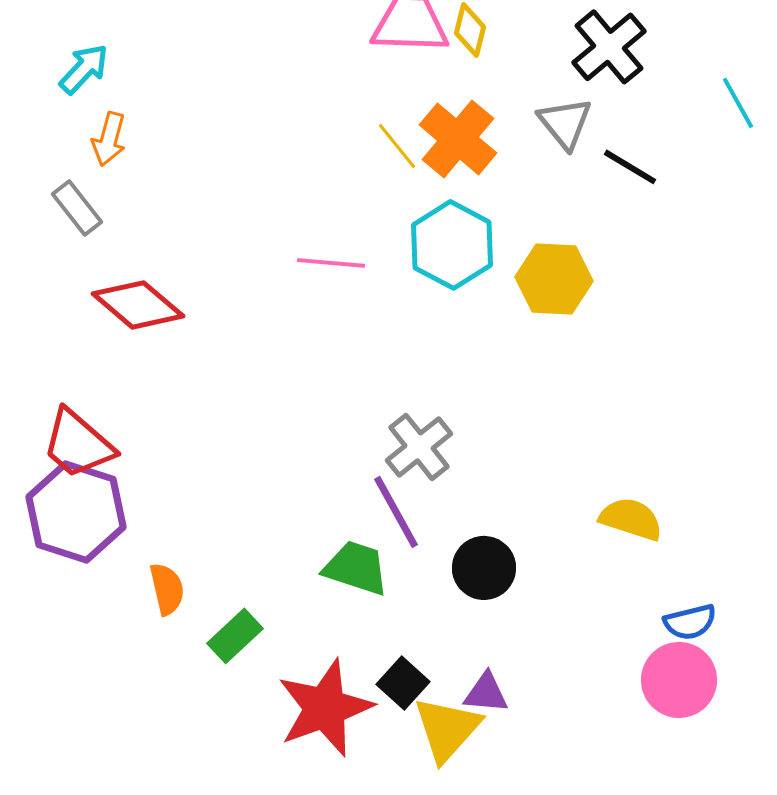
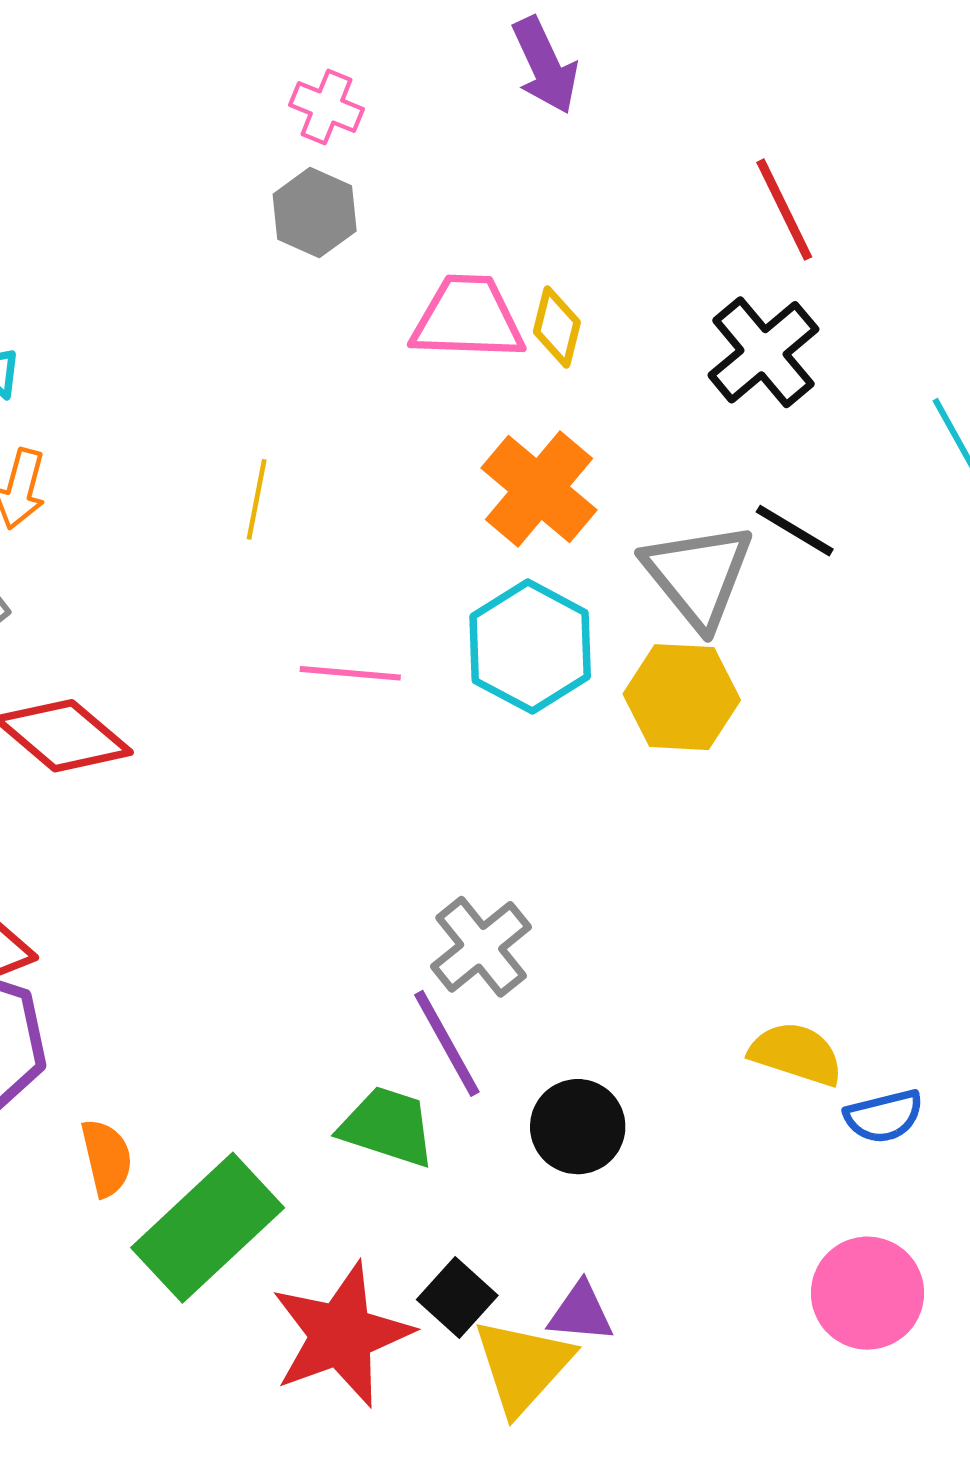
gray triangle: (565, 123) -> (698, 575), moved, size x1.4
yellow line: (397, 146) -> (257, 499), moved, turned 50
blue semicircle: (690, 622) -> (884, 1116), moved
green rectangle: (235, 636) -> (208, 1228), size x1.8

